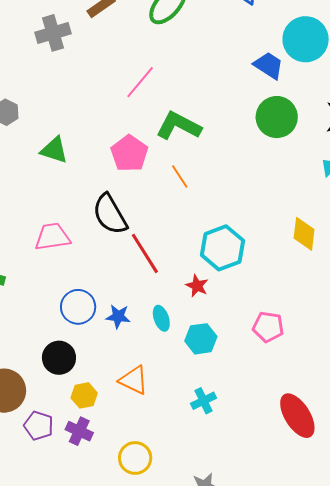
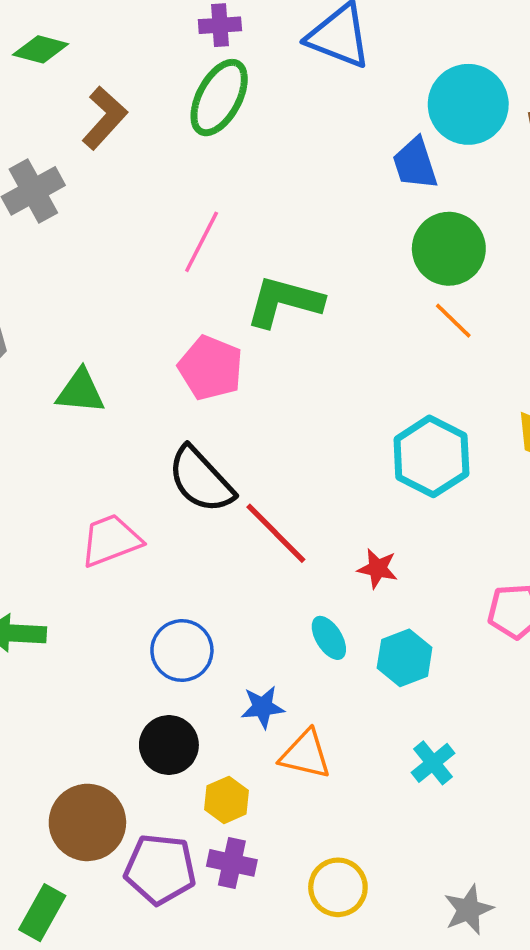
blue trapezoid: (269, 65) -> (415, 164), turned -128
orange line: (180, 176) -> (453, 321), moved
cyan hexagon: (222, 248) -> (431, 456), moved
blue star: (118, 316) -> (263, 707), moved
purple pentagon: (39, 426) -> (160, 869), size x1.4

